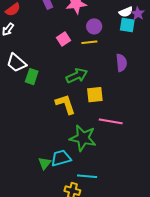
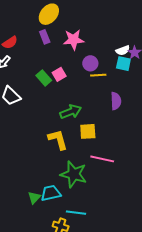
yellow line: (89, 42) -> (98, 75), moved
green rectangle: (32, 77) -> (44, 78), moved, turned -63

